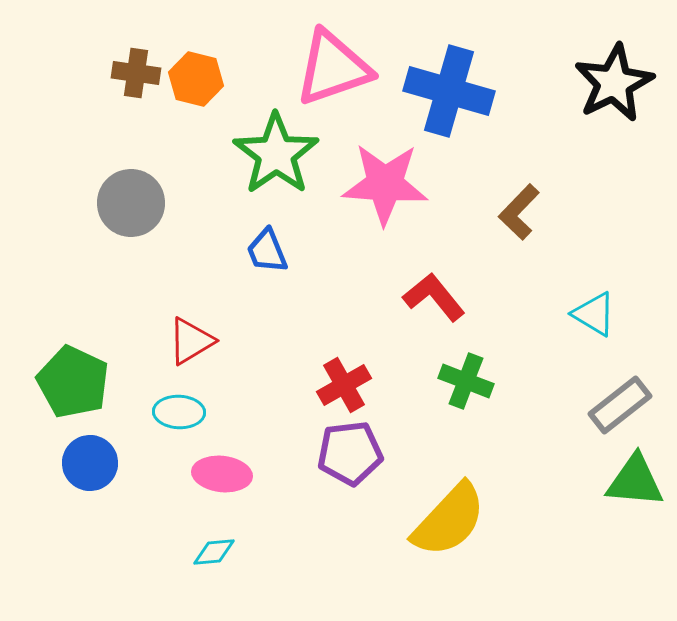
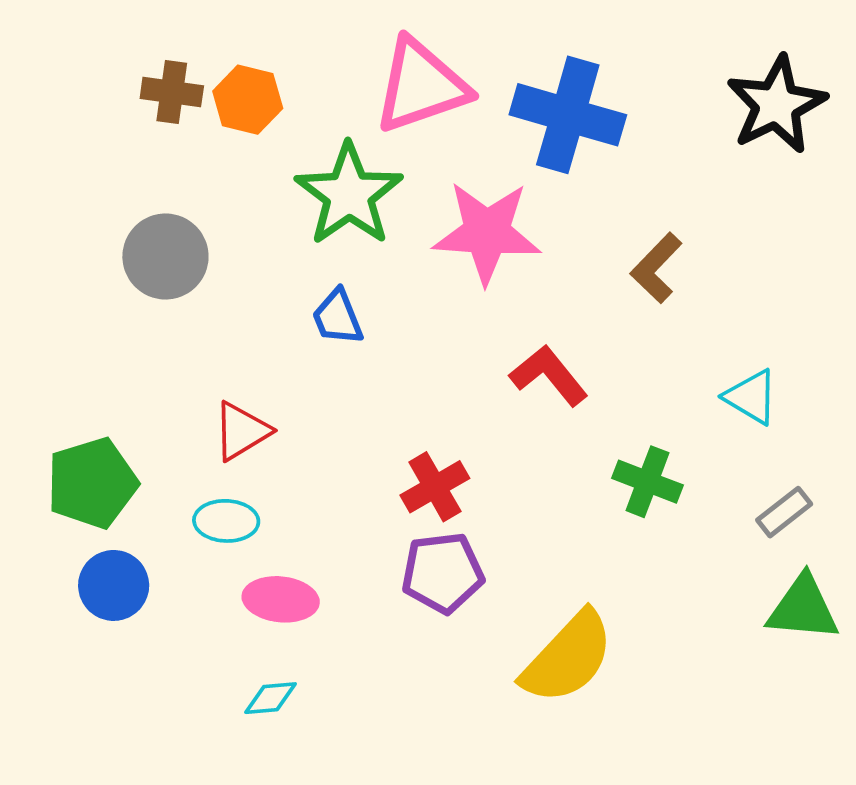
green cross: (466, 381) -> (647, 482), moved
green pentagon: (73, 382) -> (92, 483), turned 30
gray rectangle: (620, 405) -> (784, 512), size x0.7

